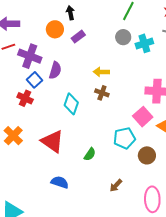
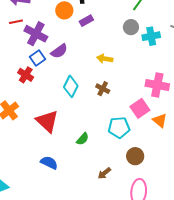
purple semicircle: (55, 70) -> (59, 51), turned 30
brown cross: (102, 93) -> (103, 89), moved
brown circle: (147, 155) -> (135, 156), moved

